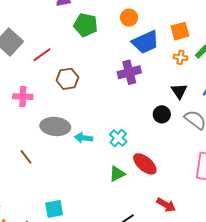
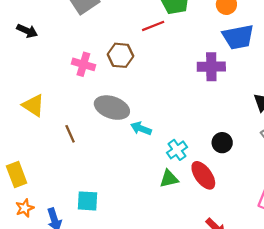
red line: (42, 55) -> (153, 26), moved
brown hexagon: (67, 79) -> (120, 55), moved
black circle: (162, 114) -> (222, 143), moved
cyan cross: (118, 138) -> (177, 150), moved

